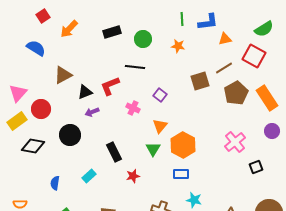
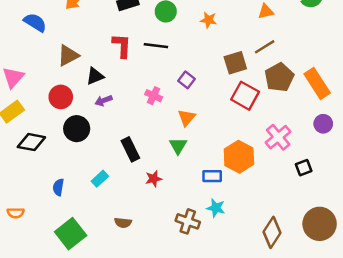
red square: (254, 56) -> (245, 96), moved
red L-shape: (110, 86) -> (122, 46), moved, turned 115
red circle: (41, 109) -> (61, 97), moved
orange hexagon: (183, 145) -> (239, 157), moved
cyan star: (194, 200) -> (216, 208), moved

